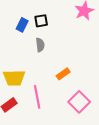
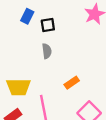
blue rectangle: (22, 25) -> (27, 16), moved

